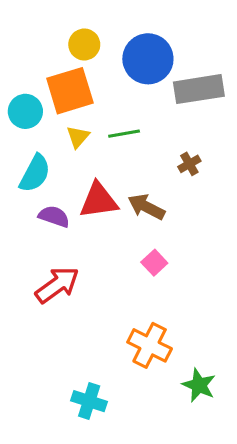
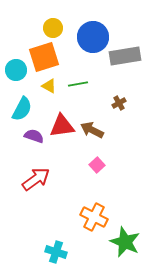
yellow triangle: (78, 137) -> (49, 86), turned -42
green star: (199, 385) -> (125, 242), size x1.4

